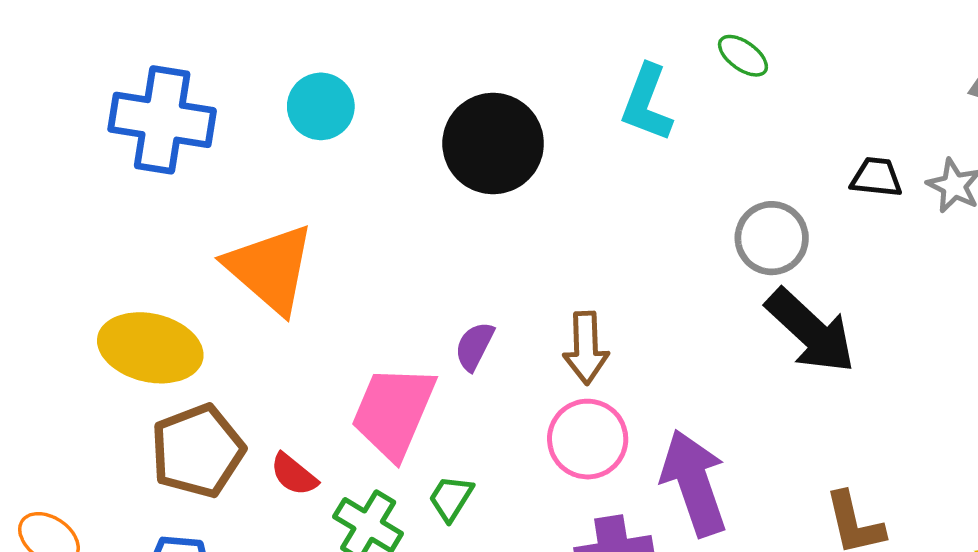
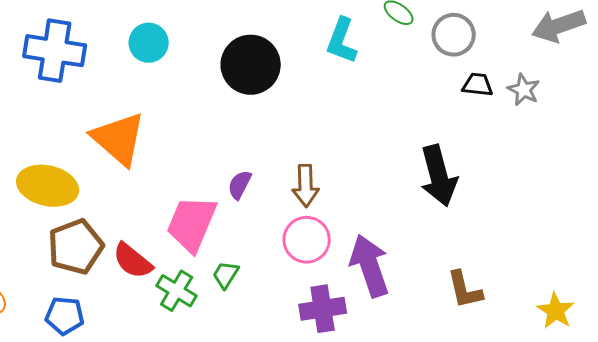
gray circle: (772, 238) -> (454, 35), moved
black arrow: (811, 331) -> (439, 176), turned 32
red semicircle: (294, 474) -> (133, 261), size x1.4

